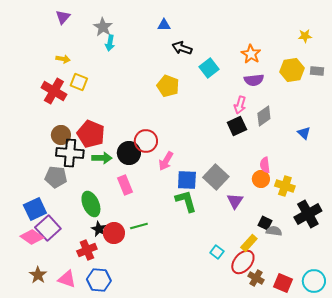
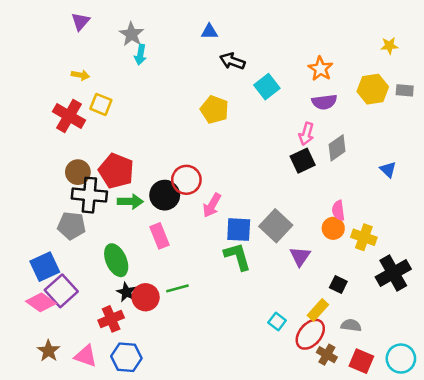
gray semicircle: (274, 231) -> (351, 325), moved

